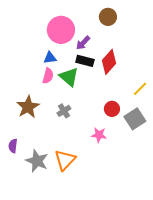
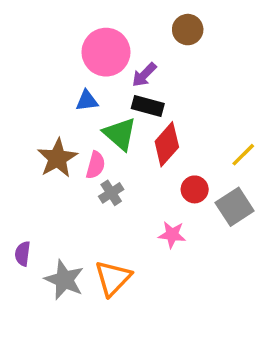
red diamond: (109, 62) -> (167, 144), moved
pink semicircle: (48, 76) -> (96, 165), moved
brown star: (28, 107) -> (57, 158), moved

